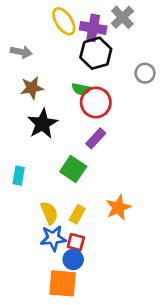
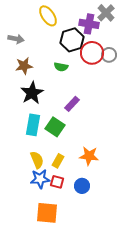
gray cross: (122, 17) -> (106, 13), moved
purple cross: (93, 28) -> (89, 24), moved
red circle: (96, 102) -> (92, 53), moved
cyan rectangle: (19, 176) -> (33, 125), moved, size x1.5
orange star: (118, 208) -> (89, 156), turned 30
blue circle: (73, 259) -> (82, 186), moved

